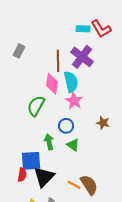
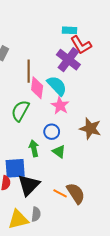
red L-shape: (101, 29) -> (81, 45), moved
brown line: (58, 61) -> (29, 71), moved
cyan semicircle: (71, 82) -> (57, 86), turned -30
brown star: (103, 123) -> (90, 129), size x1.5

